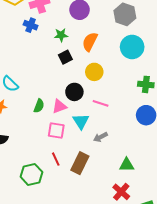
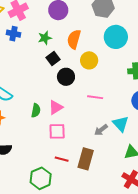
yellow circle: (94, 72) -> (89, 60), moved
black circle: (74, 92) -> (66, 77), moved
cyan triangle: (81, 121) -> (121, 124), moved
red line: (56, 159) -> (62, 159), turned -40

